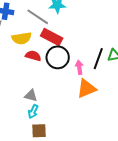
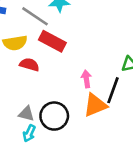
black circle: (58, 57) -> (54, 116), moved
black line: (98, 59) -> (113, 90), moved

